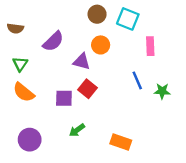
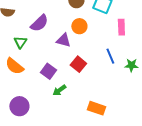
green triangle: (20, 64) -> (20, 42), moved
red square: (88, 89) -> (78, 64), moved
purple square: (64, 98) -> (48, 71), turned 35
green arrow: (77, 130) -> (59, 90), moved

